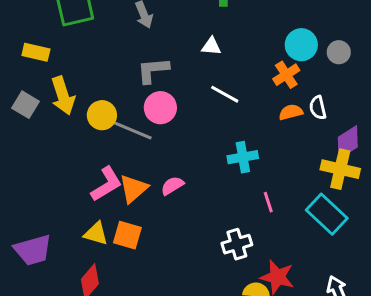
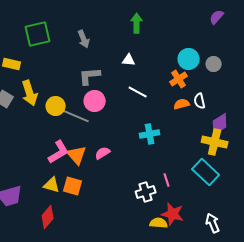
orange triangle: (133, 189) -> (77, 155), turned -30
pink line: (268, 202) -> (167, 180), moved

